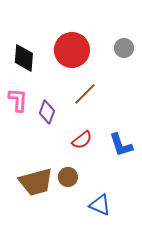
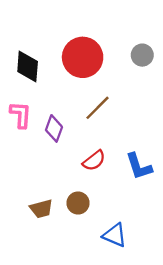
brown trapezoid: (36, 182) -> (41, 209), size x0.6

